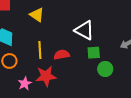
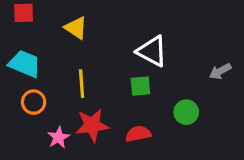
green square: (94, 53) -> (140, 86), moved
red semicircle: (62, 55) -> (138, 134), moved

